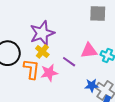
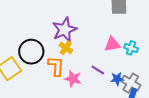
purple line: (69, 62) -> (98, 70), moved
pink star: (49, 73) -> (73, 79), moved, turned 30

